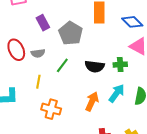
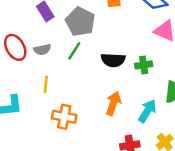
green line: (62, 65) -> (74, 51), moved
green cross: (120, 65) -> (144, 65), moved
cyan arrow: (117, 93) -> (147, 111), moved

